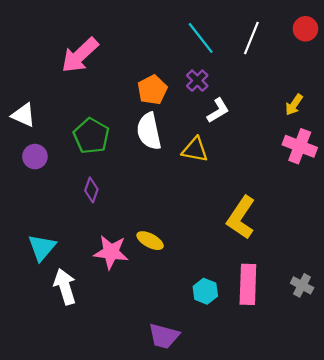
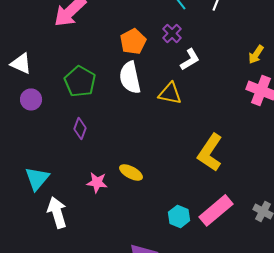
pink star: (111, 252) -> (97, 182), size x0.7
pink rectangle: (248, 284) -> (216, 210), turned 48

